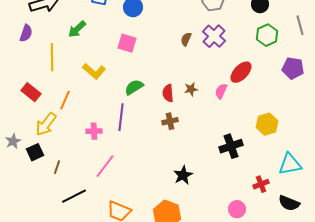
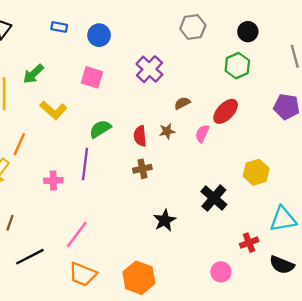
green arrow: (77, 29) -> (33, 74), moved
green hexagon: (267, 35) -> (237, 66), moved
purple cross: (214, 36) -> (149, 69), moved
brown semicircle: (186, 39) -> (182, 103), moved, turned 40
black cross: (231, 146) -> (214, 198), turned -30
pink line: (105, 166) -> (77, 234), moved
black star: (183, 175) -> (165, 220), moved

